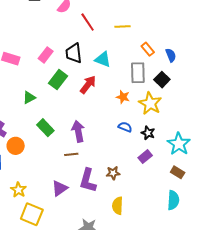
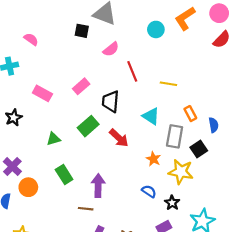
pink rectangle: (46, 55) -> (81, 86), moved
cyan triangle: (103, 59) -> (151, 116), moved
red arrow: (88, 85) -> (119, 138), turned 84
yellow star: (150, 103) -> (181, 172), turned -30

